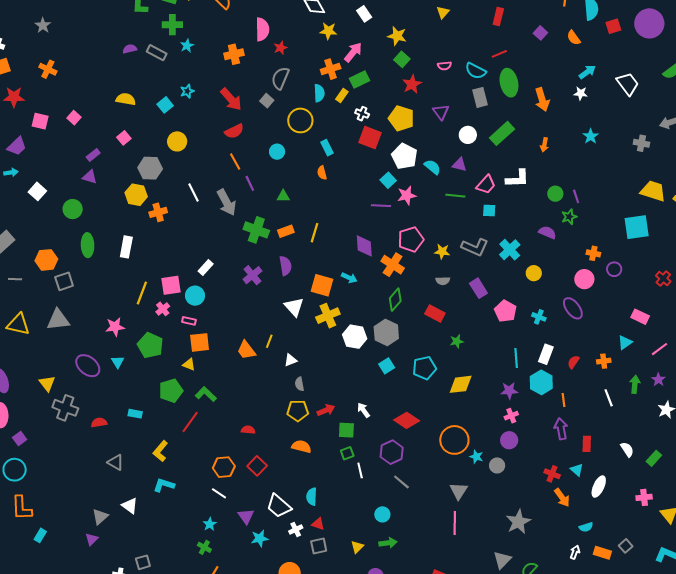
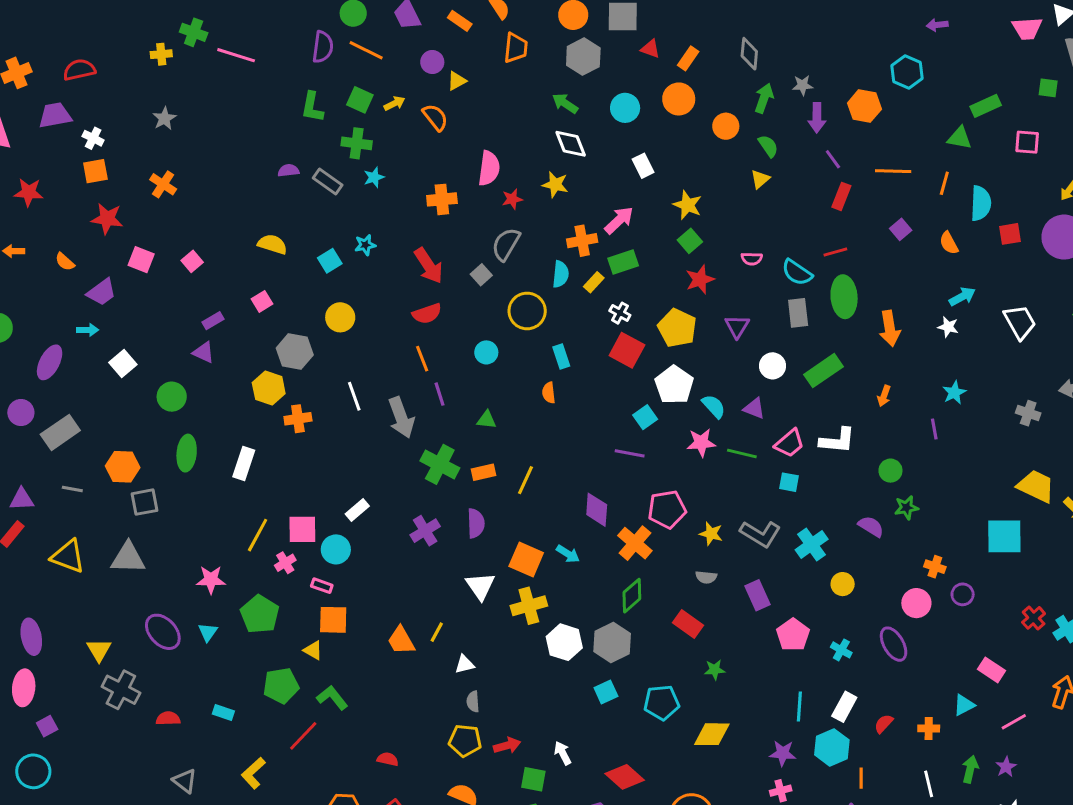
yellow star: (328, 31) -> (555, 185), moved
pink star: (407, 195) -> (701, 443), moved
purple line: (576, 196) -> (934, 429), moved

